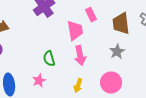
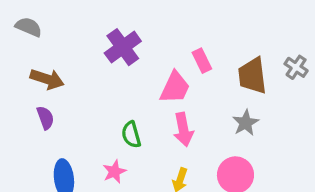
pink trapezoid: (75, 31) -> (175, 87), turned 35

